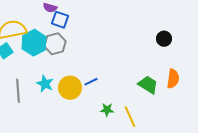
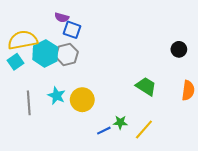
blue line: (91, 82) -> (104, 131), moved
green trapezoid: (148, 85) -> (146, 86), moved
yellow line: (130, 117) -> (144, 130), turned 65

